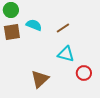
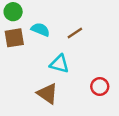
cyan triangle: (66, 54) -> (59, 64), moved
brown triangle: (40, 79) -> (48, 94), turned -42

